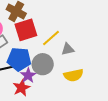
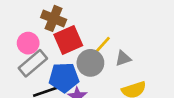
gray circle: (43, 64) -> (90, 63), moved

